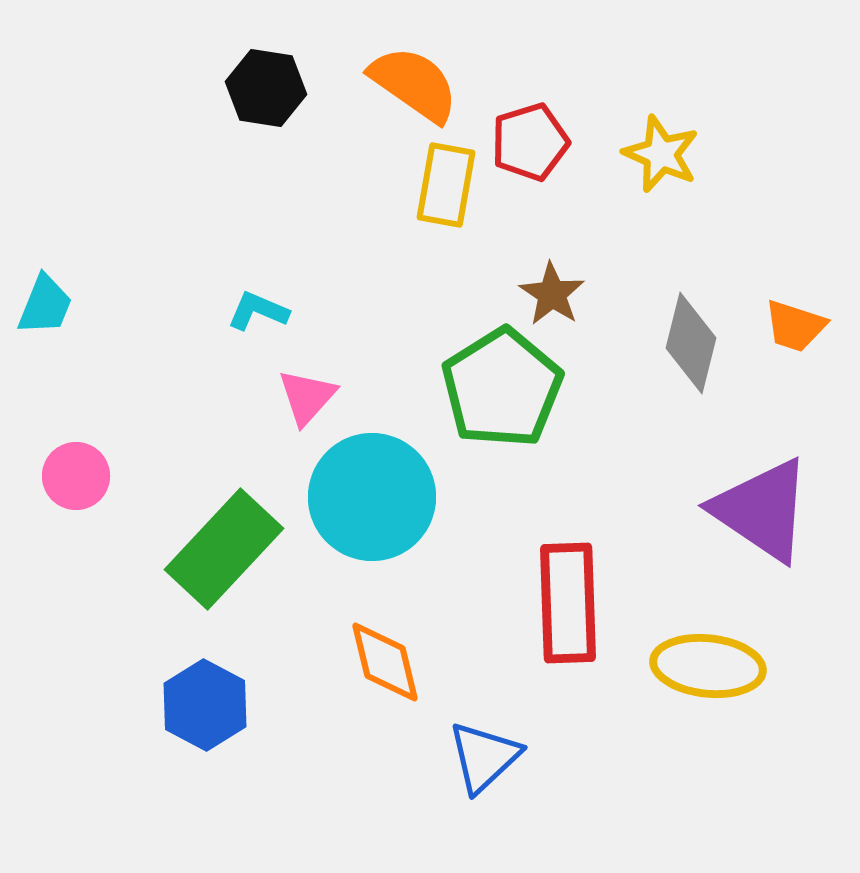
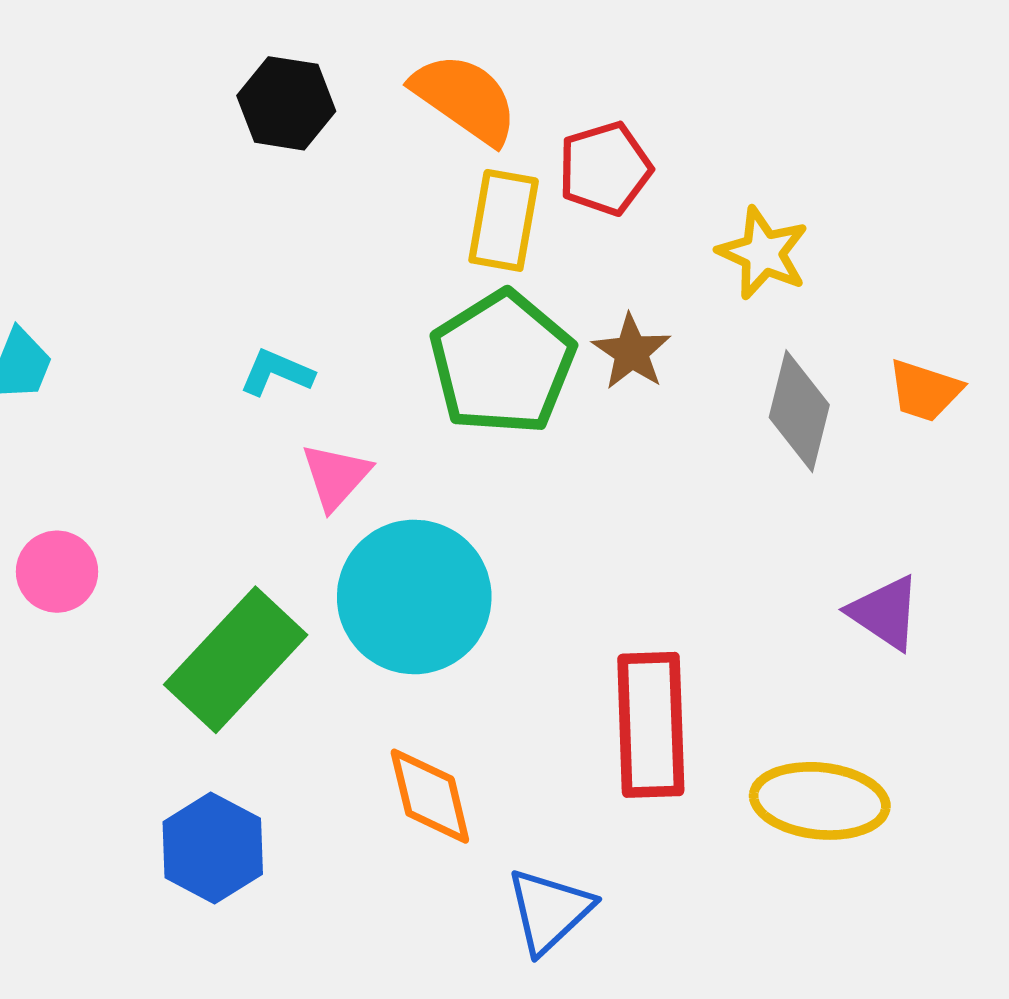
yellow star: (661, 154) -> (763, 253), moved
green pentagon: (502, 388) -> (502, 363), moved
purple triangle: (762, 510) -> (885, 613), size x0.6

